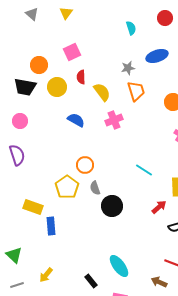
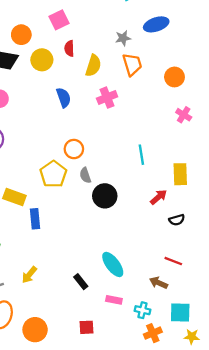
yellow semicircle: (102, 92) -> (93, 66), turned 54
blue semicircle: (76, 120) -> (64, 98), turned 42
cyan line: (144, 170) -> (141, 155), turned 48

